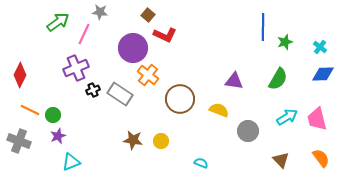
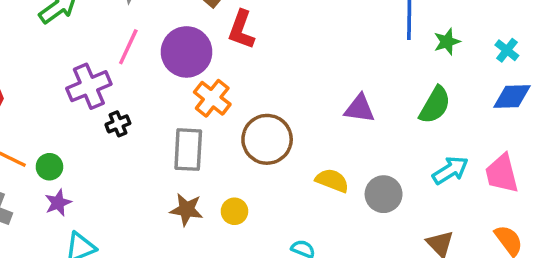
pink line: (84, 34) -> (128, 47), moved
red L-shape: (165, 35) -> (241, 30), turned 85
gray rectangle: (120, 94) -> (188, 150), moved, turned 60
yellow semicircle: (219, 110) -> (332, 180), moved

